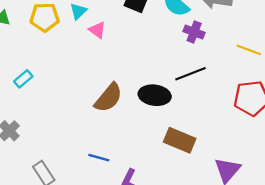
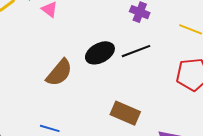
black ellipse: (155, 95) -> (100, 53), moved, turned -36

